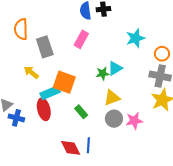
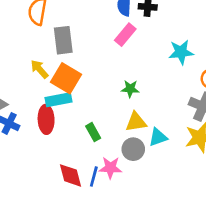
pink rectangle: (81, 39) -> (125, 35), moved
cyan triangle: (115, 68) -> (158, 137), moved
orange square: (64, 82) -> (66, 78), moved
pink star: (134, 121) -> (110, 168), moved

